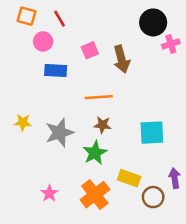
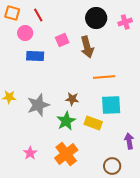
black circle: (153, 22) -> (96, 18), moved
pink cross: (171, 44) -> (125, 22), moved
orange line: (99, 97) -> (104, 77), moved
yellow rectangle: (129, 178) -> (93, 123), moved
brown circle: (153, 197) -> (112, 166), moved

